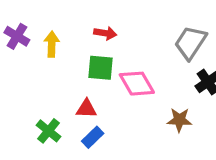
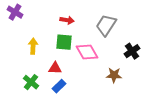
purple cross: (17, 36) -> (15, 12), moved
gray trapezoid: (190, 43) -> (106, 25), moved
yellow arrow: (52, 44) -> (33, 46), moved

